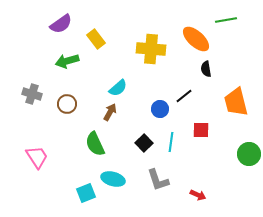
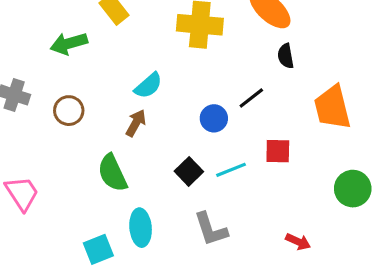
cyan line: (171, 142) -> (231, 170), turned 60
cyan ellipse: (113, 179) -> (141, 228), turned 70
red arrow: (198, 195) -> (298, 242), moved

